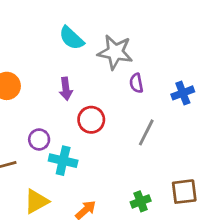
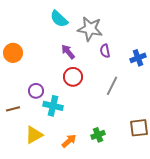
purple arrow: (66, 89) -> (68, 52), moved, turned 147
green cross: (141, 201) -> (98, 135), moved

